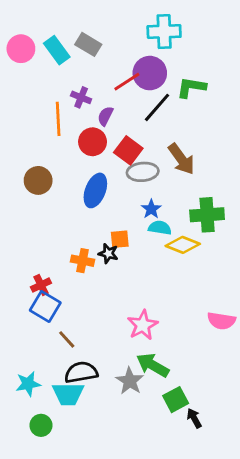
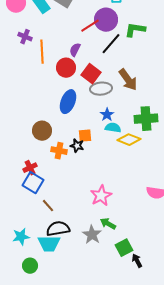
purple cross: (81, 97) -> (25, 37), moved
brown circle: (38, 180) -> (42, 131), moved
green arrow: (153, 365) -> (108, 224), size x0.7

